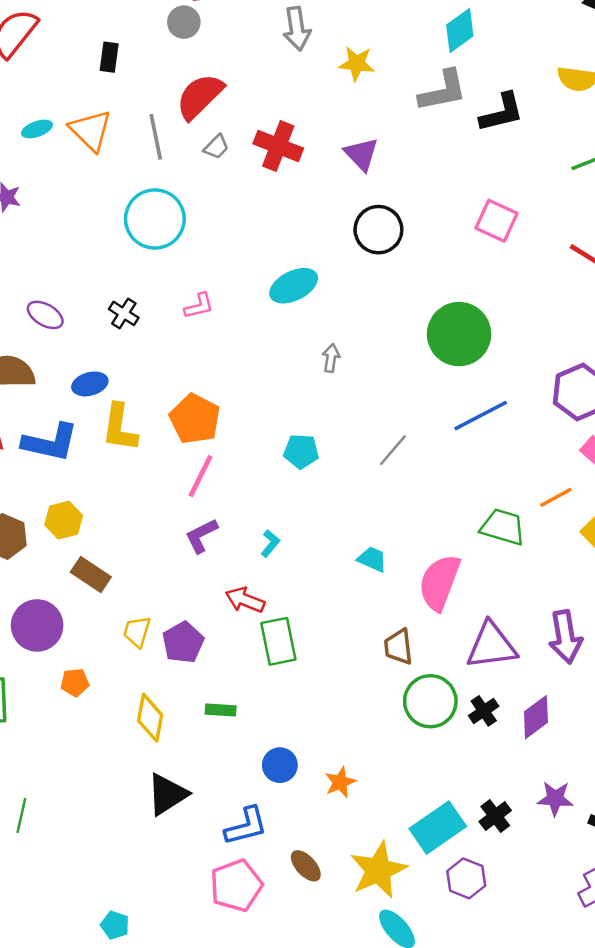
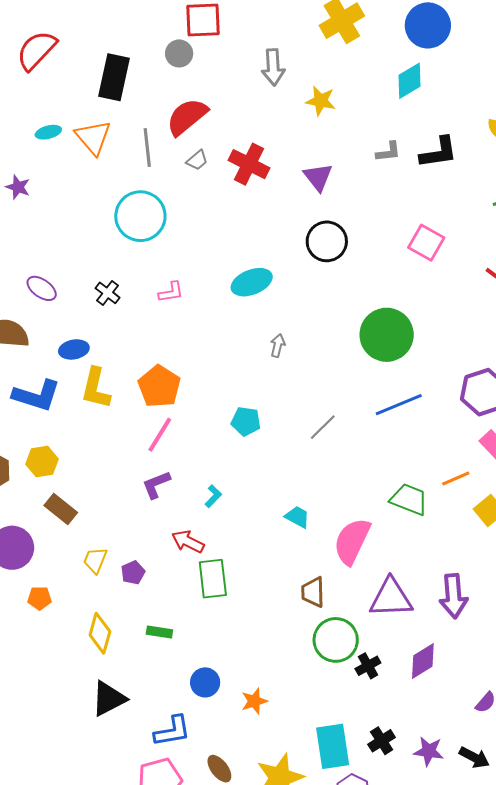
black rectangle: (109, 57) -> (114, 77), size x1.8
gray L-shape: (443, 91) -> (388, 152), moved, size x0.6
purple pentagon: (183, 642) -> (133, 573), size x0.7
black cross: (484, 711) -> (368, 666), moved
purple star: (555, 799) -> (429, 751), moved
cyan rectangle: (438, 828) -> (333, 746), turned -69

